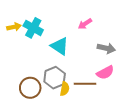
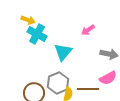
yellow arrow: (14, 27) -> (28, 20), moved, turned 32
cyan triangle: (60, 46) -> (63, 52), turned 36

